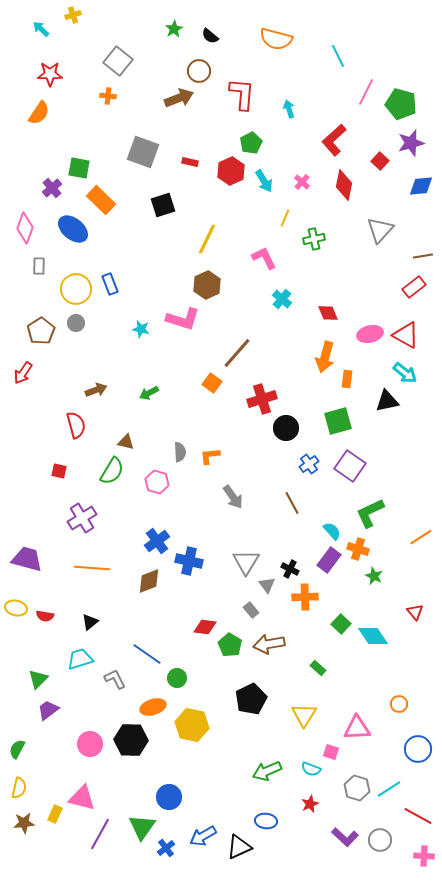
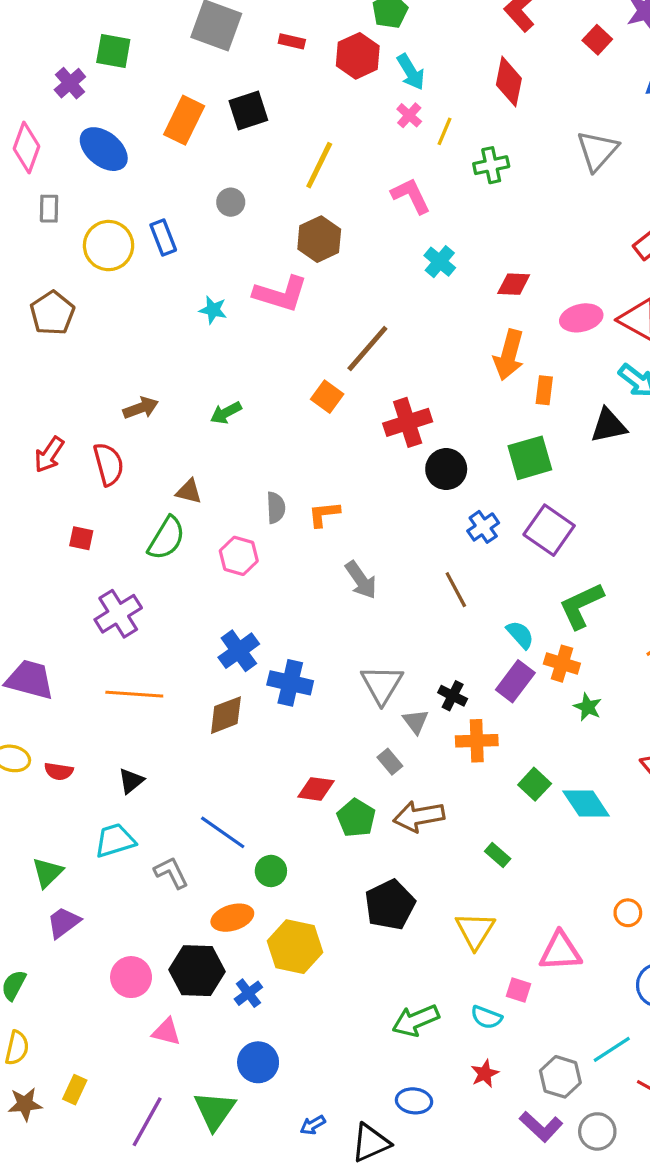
pink cross: (302, 182) -> (409, 115), moved
red diamond: (344, 185) -> (509, 82), moved
orange rectangle: (101, 200) -> (184, 120), moved, turned 72
red diamond: (328, 313) -> (514, 284), turned -65
gray circle: (76, 323) -> (231, 202), moved
red arrow: (23, 373) -> (49, 455), moved
gray hexagon: (357, 788) -> (560, 1077), moved
pink triangle: (82, 798) -> (166, 1032), moved, size x0.7
blue arrow: (203, 836) -> (313, 1125), size x0.6
blue cross: (166, 848) -> (248, 993), moved

